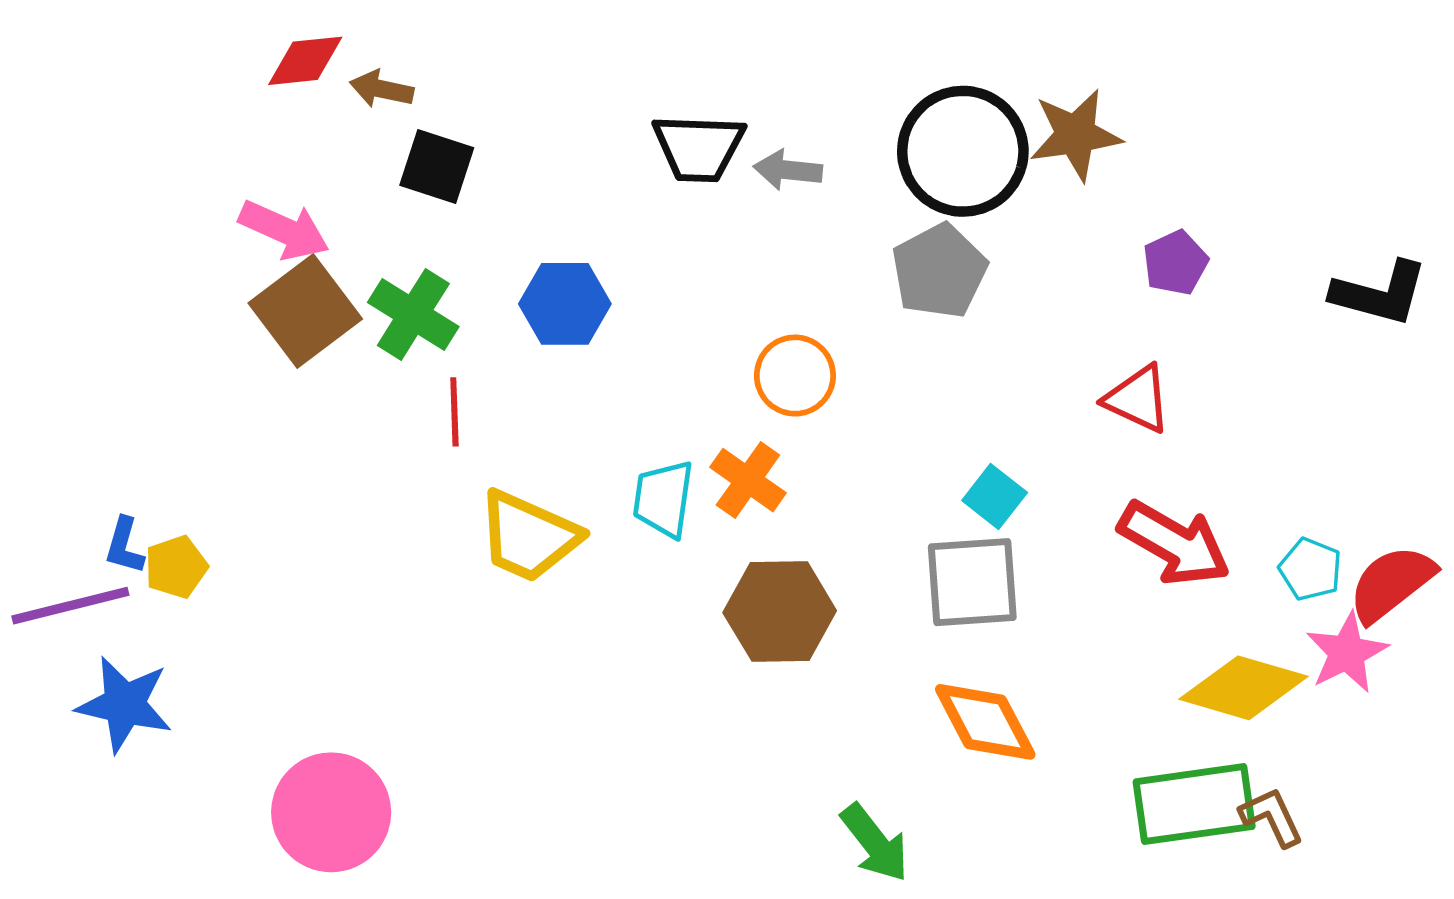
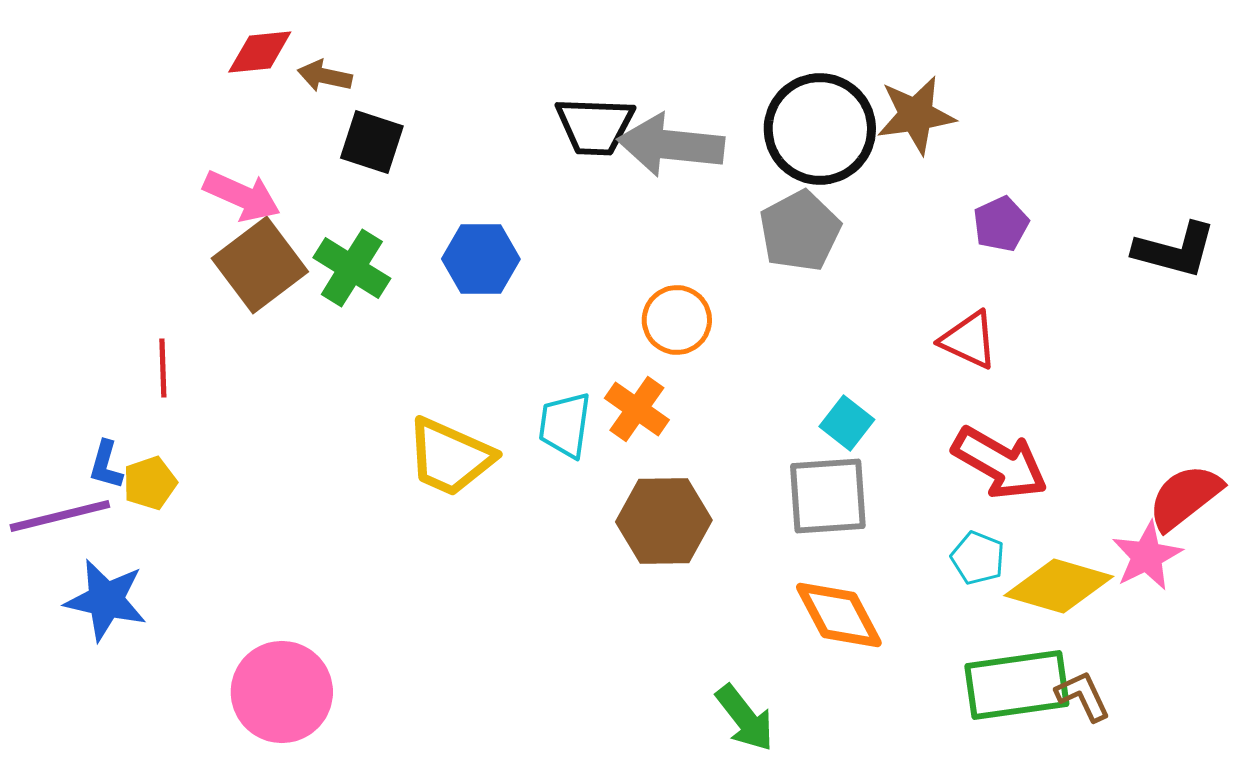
gray arrow: (788, 170) -> (671, 145), size x1.8
red line: (454, 412) -> (163, 368), moved
cyan pentagon: (1310, 569) -> (978, 558), moved

